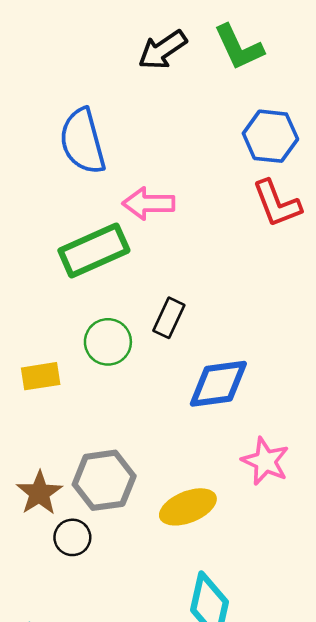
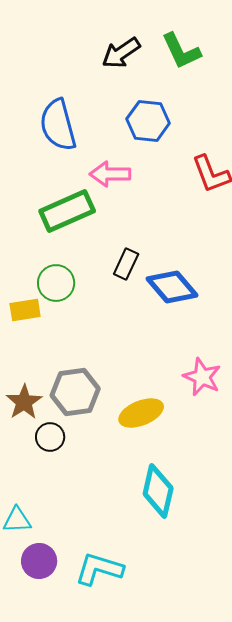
blue hexagon: (270, 136) -> (148, 121), moved
green circle: (108, 342) -> (56, 283), moved
blue diamond: (218, 384) -> (172, 287), moved, turned 57

